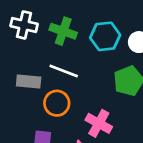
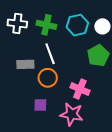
white line: (64, 71) -> (50, 54), turned 55

